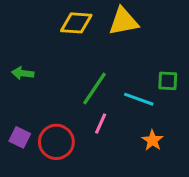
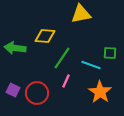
yellow diamond: (76, 23) -> (45, 36), moved
green arrow: (23, 73) -> (15, 48), size x1.5
orange star: (152, 140) -> (100, 92), size x1.6

